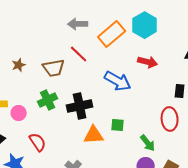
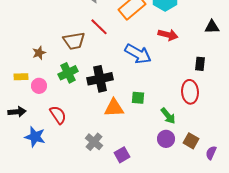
brown star: (19, 65) -> (39, 53), moved

